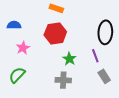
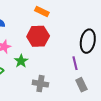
green star: (69, 59) -> (21, 61), moved

